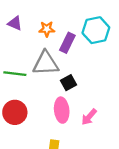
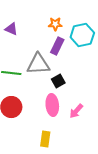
orange star: (47, 29) -> (55, 24), moved

